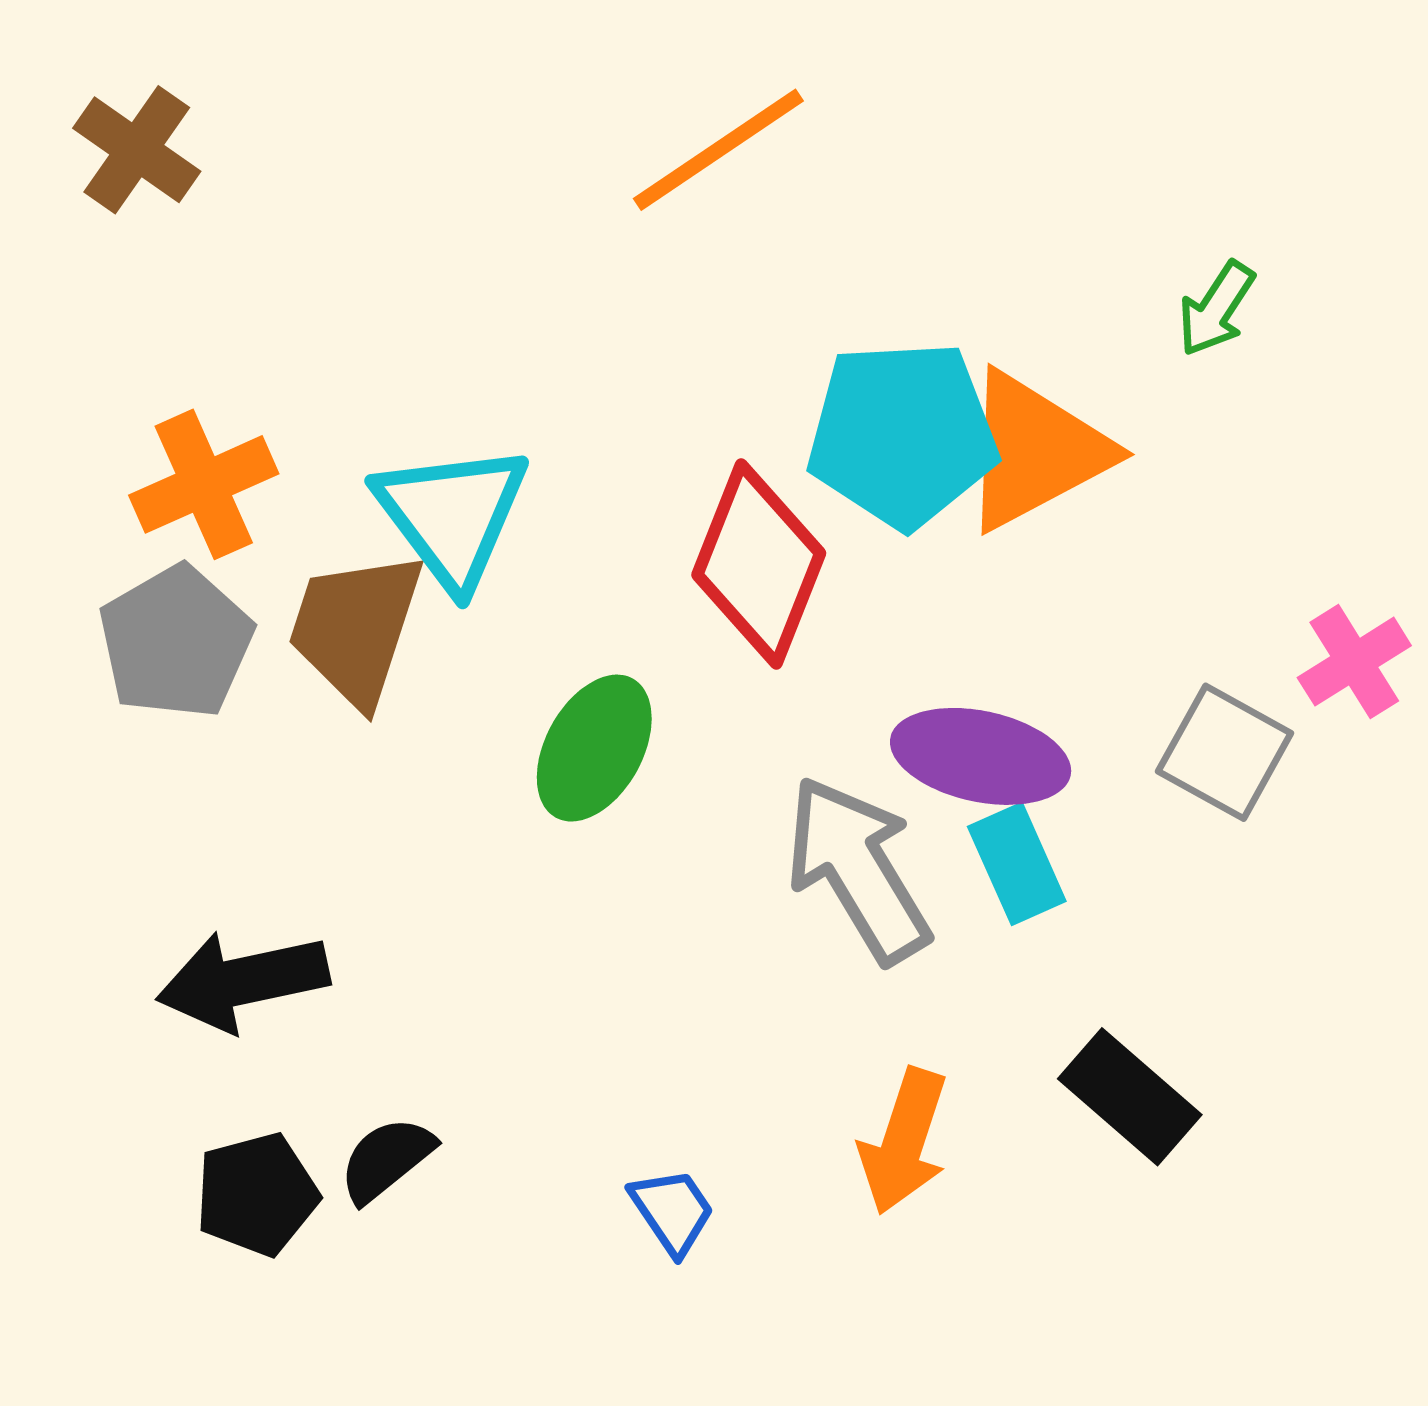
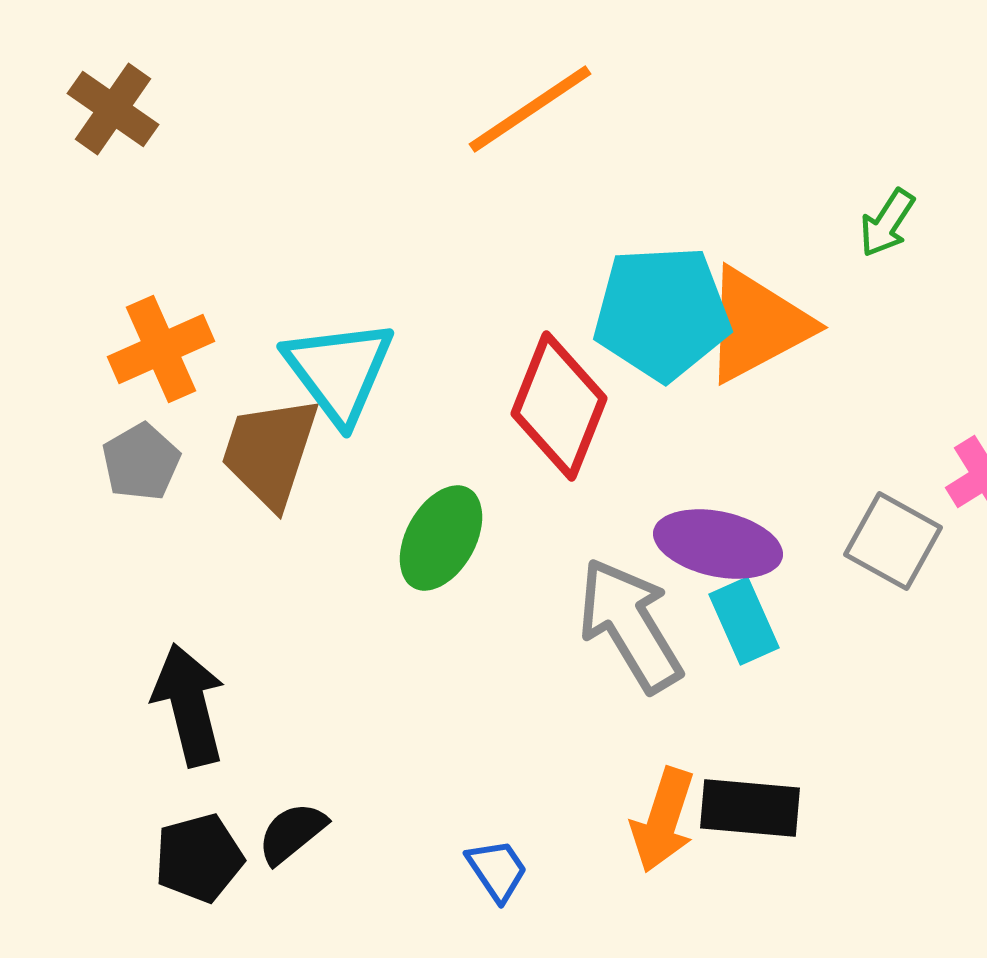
gray pentagon: (176, 642) -> (141, 462), size x0.7
black arrow: (243, 981) -> (189, 705), turned 88
black rectangle: (1130, 1097) -> (750, 808), moved, turned -36

